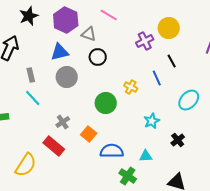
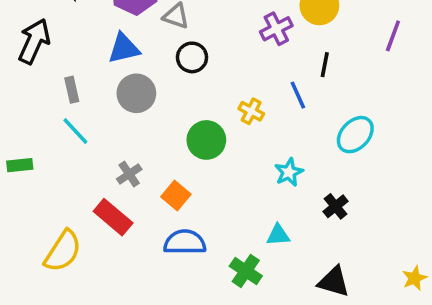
black line: (172, 61) -> (325, 65), turned 40
blue semicircle: (112, 151) -> (185, 242), moved

